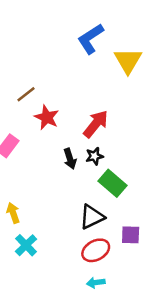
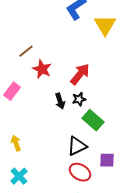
cyan cross: (26, 245) -> (19, 176), moved
red ellipse: (96, 250) -> (80, 172), turned 60

